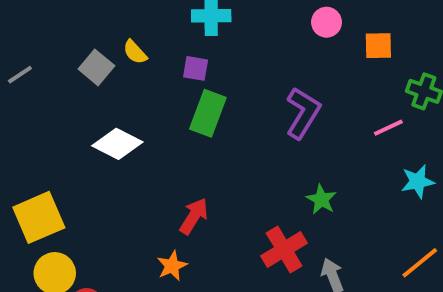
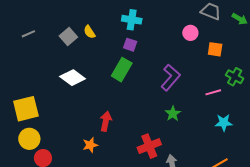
purple square: (196, 68) -> (130, 45), moved
green star: (321, 199) -> (173, 114), moved
red arrow: (194, 216) -> (106, 121), turned -30

